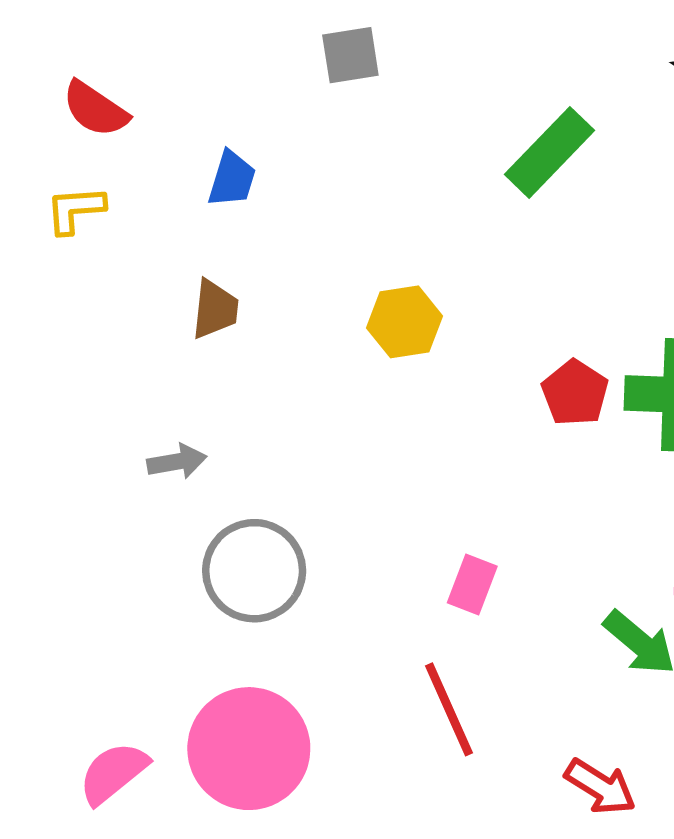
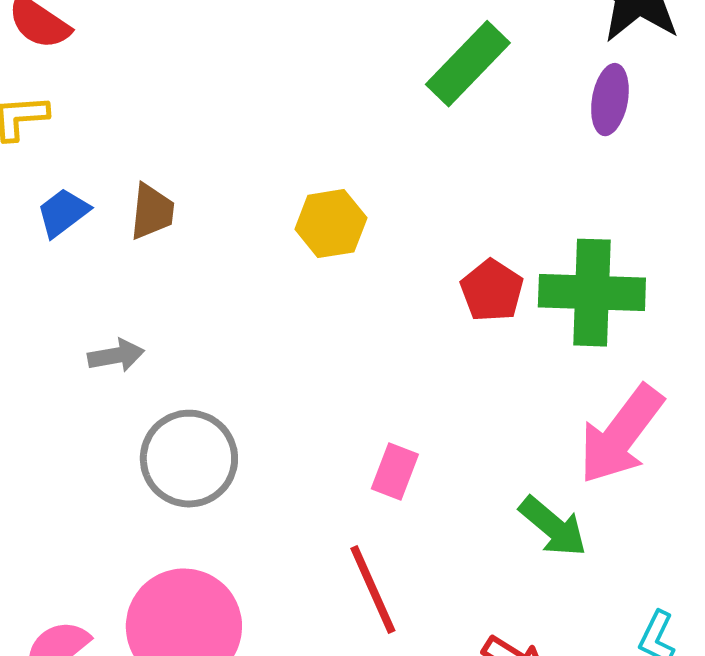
blue trapezoid: (232, 179) -> (63, 213), moved, turned -144

